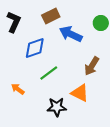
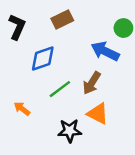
blue arrow: (71, 34) -> (105, 51), moved
brown arrow: (92, 66) -> (92, 83), moved

